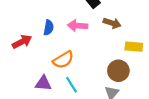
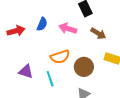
orange semicircle: (63, 60) -> (60, 57), moved
brown circle: (118, 71) -> (84, 67), moved

